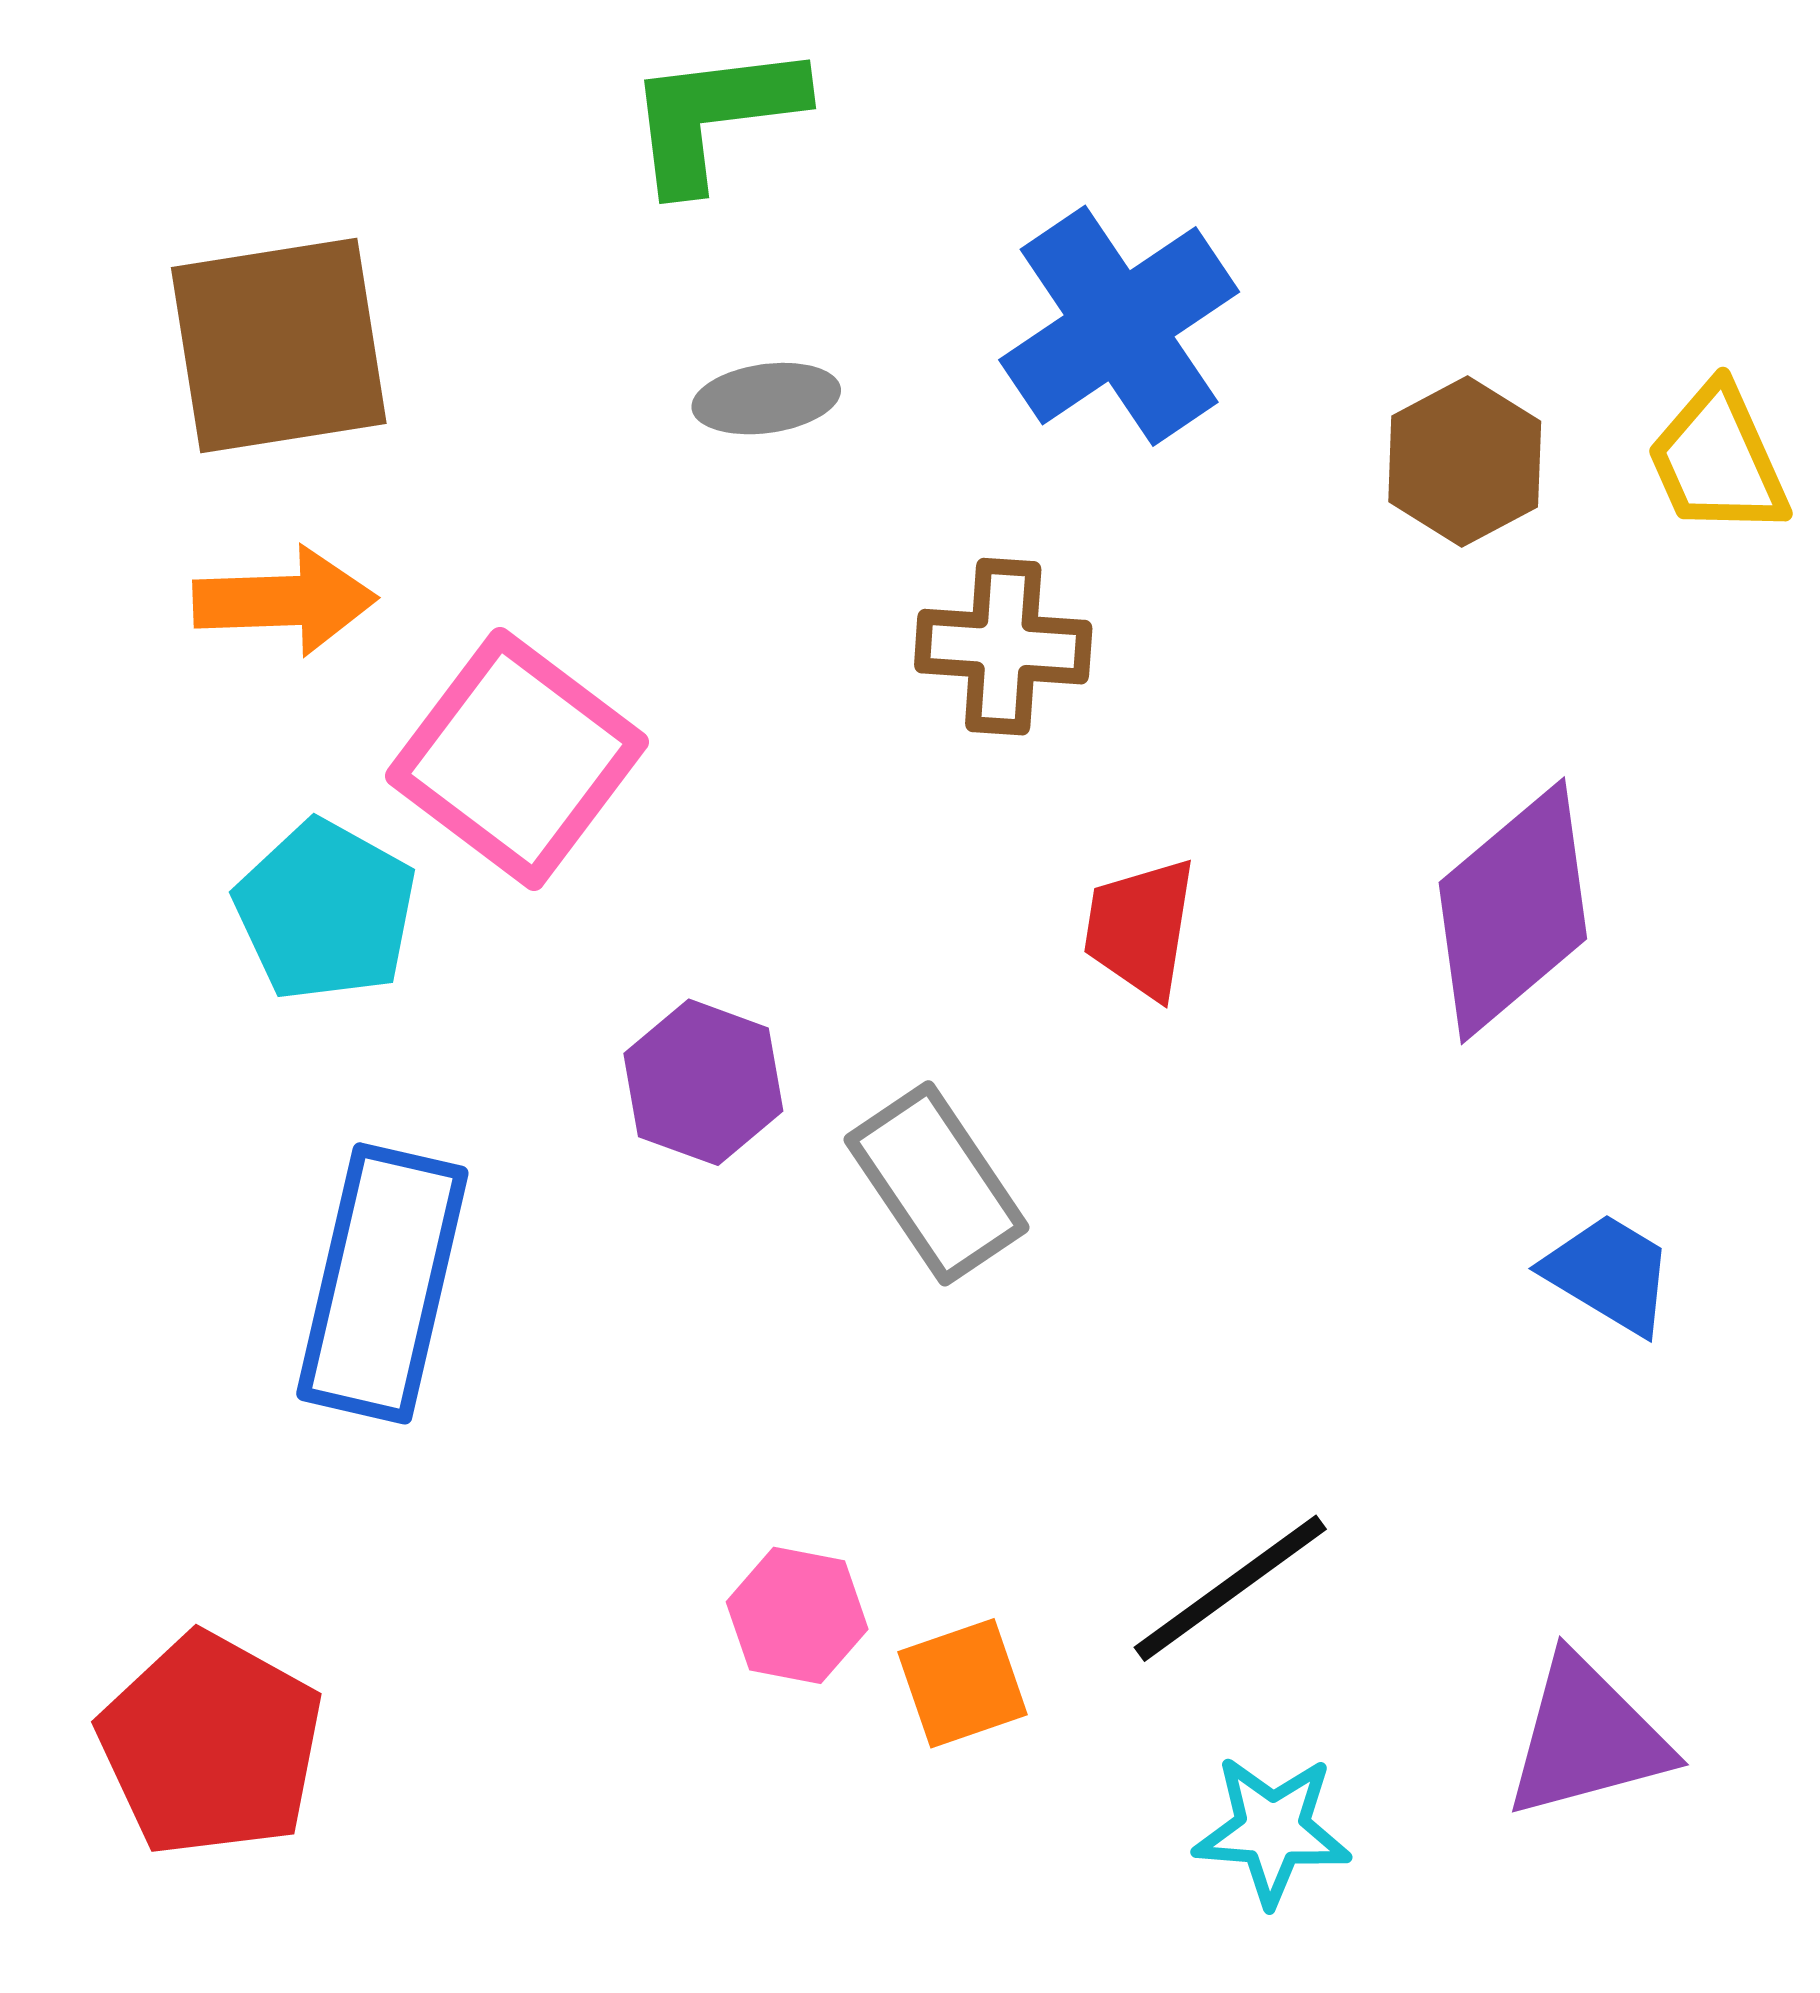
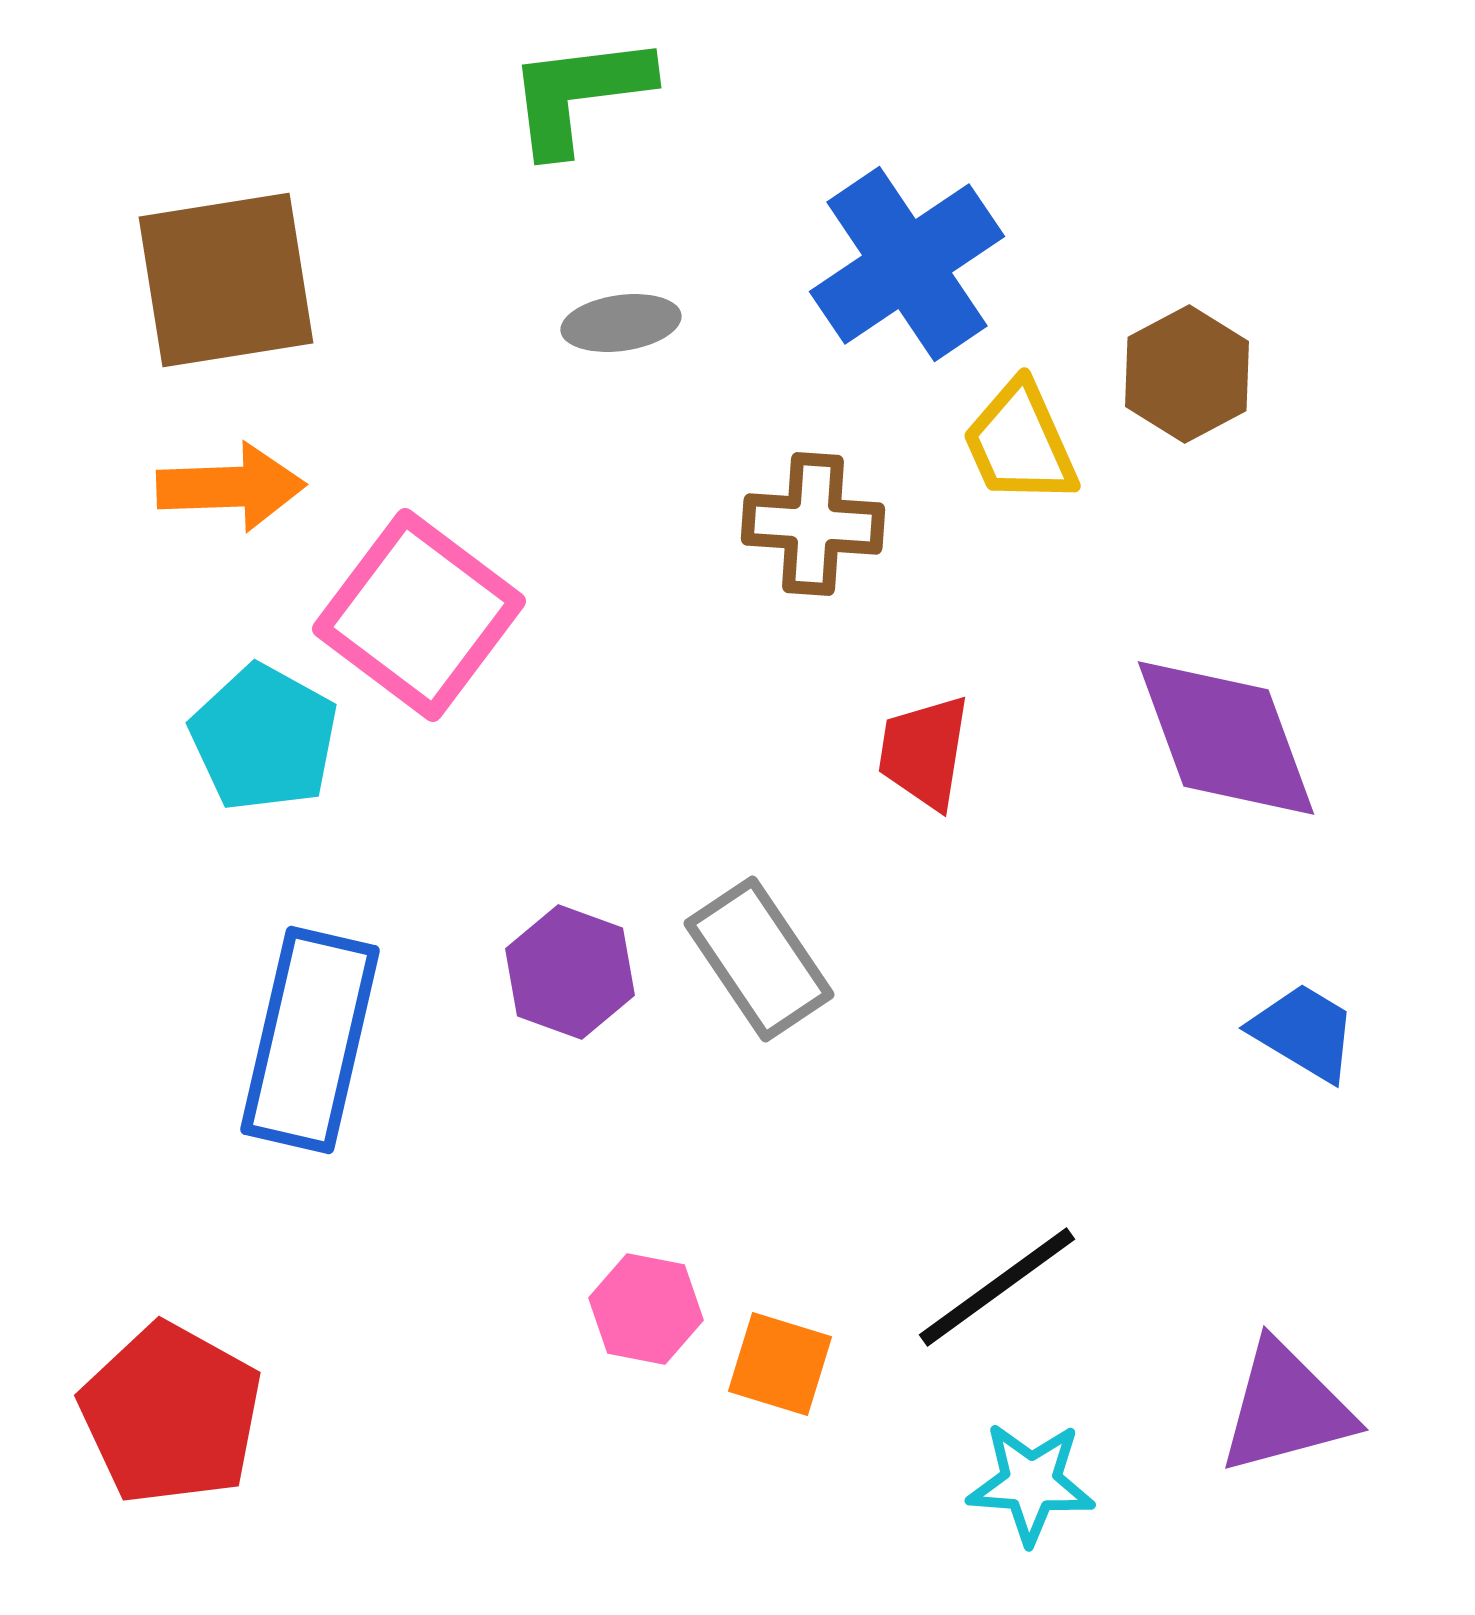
yellow trapezoid: (1718, 460) -> (1020, 443), moved
purple diamond: (1513, 911) -> (1226, 738), turned -70
purple hexagon: (703, 1082) -> (570, 972), moved
orange square: (962, 1683) -> (780, 1364), turned 36

